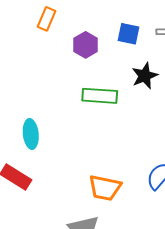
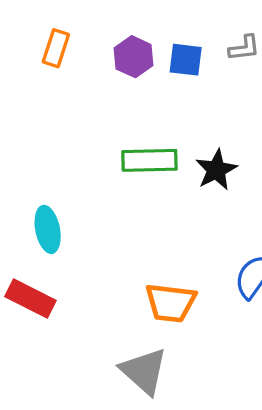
purple hexagon: (86, 45) -> (134, 57), moved
black star: (145, 76) -> (216, 170), moved

